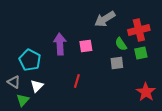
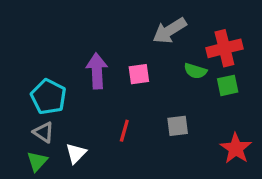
green semicircle: (121, 44) -> (195, 71), turned -40
gray square: (117, 63) -> (178, 126), moved
gray triangle: (14, 82) -> (44, 132), moved
white triangle: (37, 86) -> (76, 153), moved

